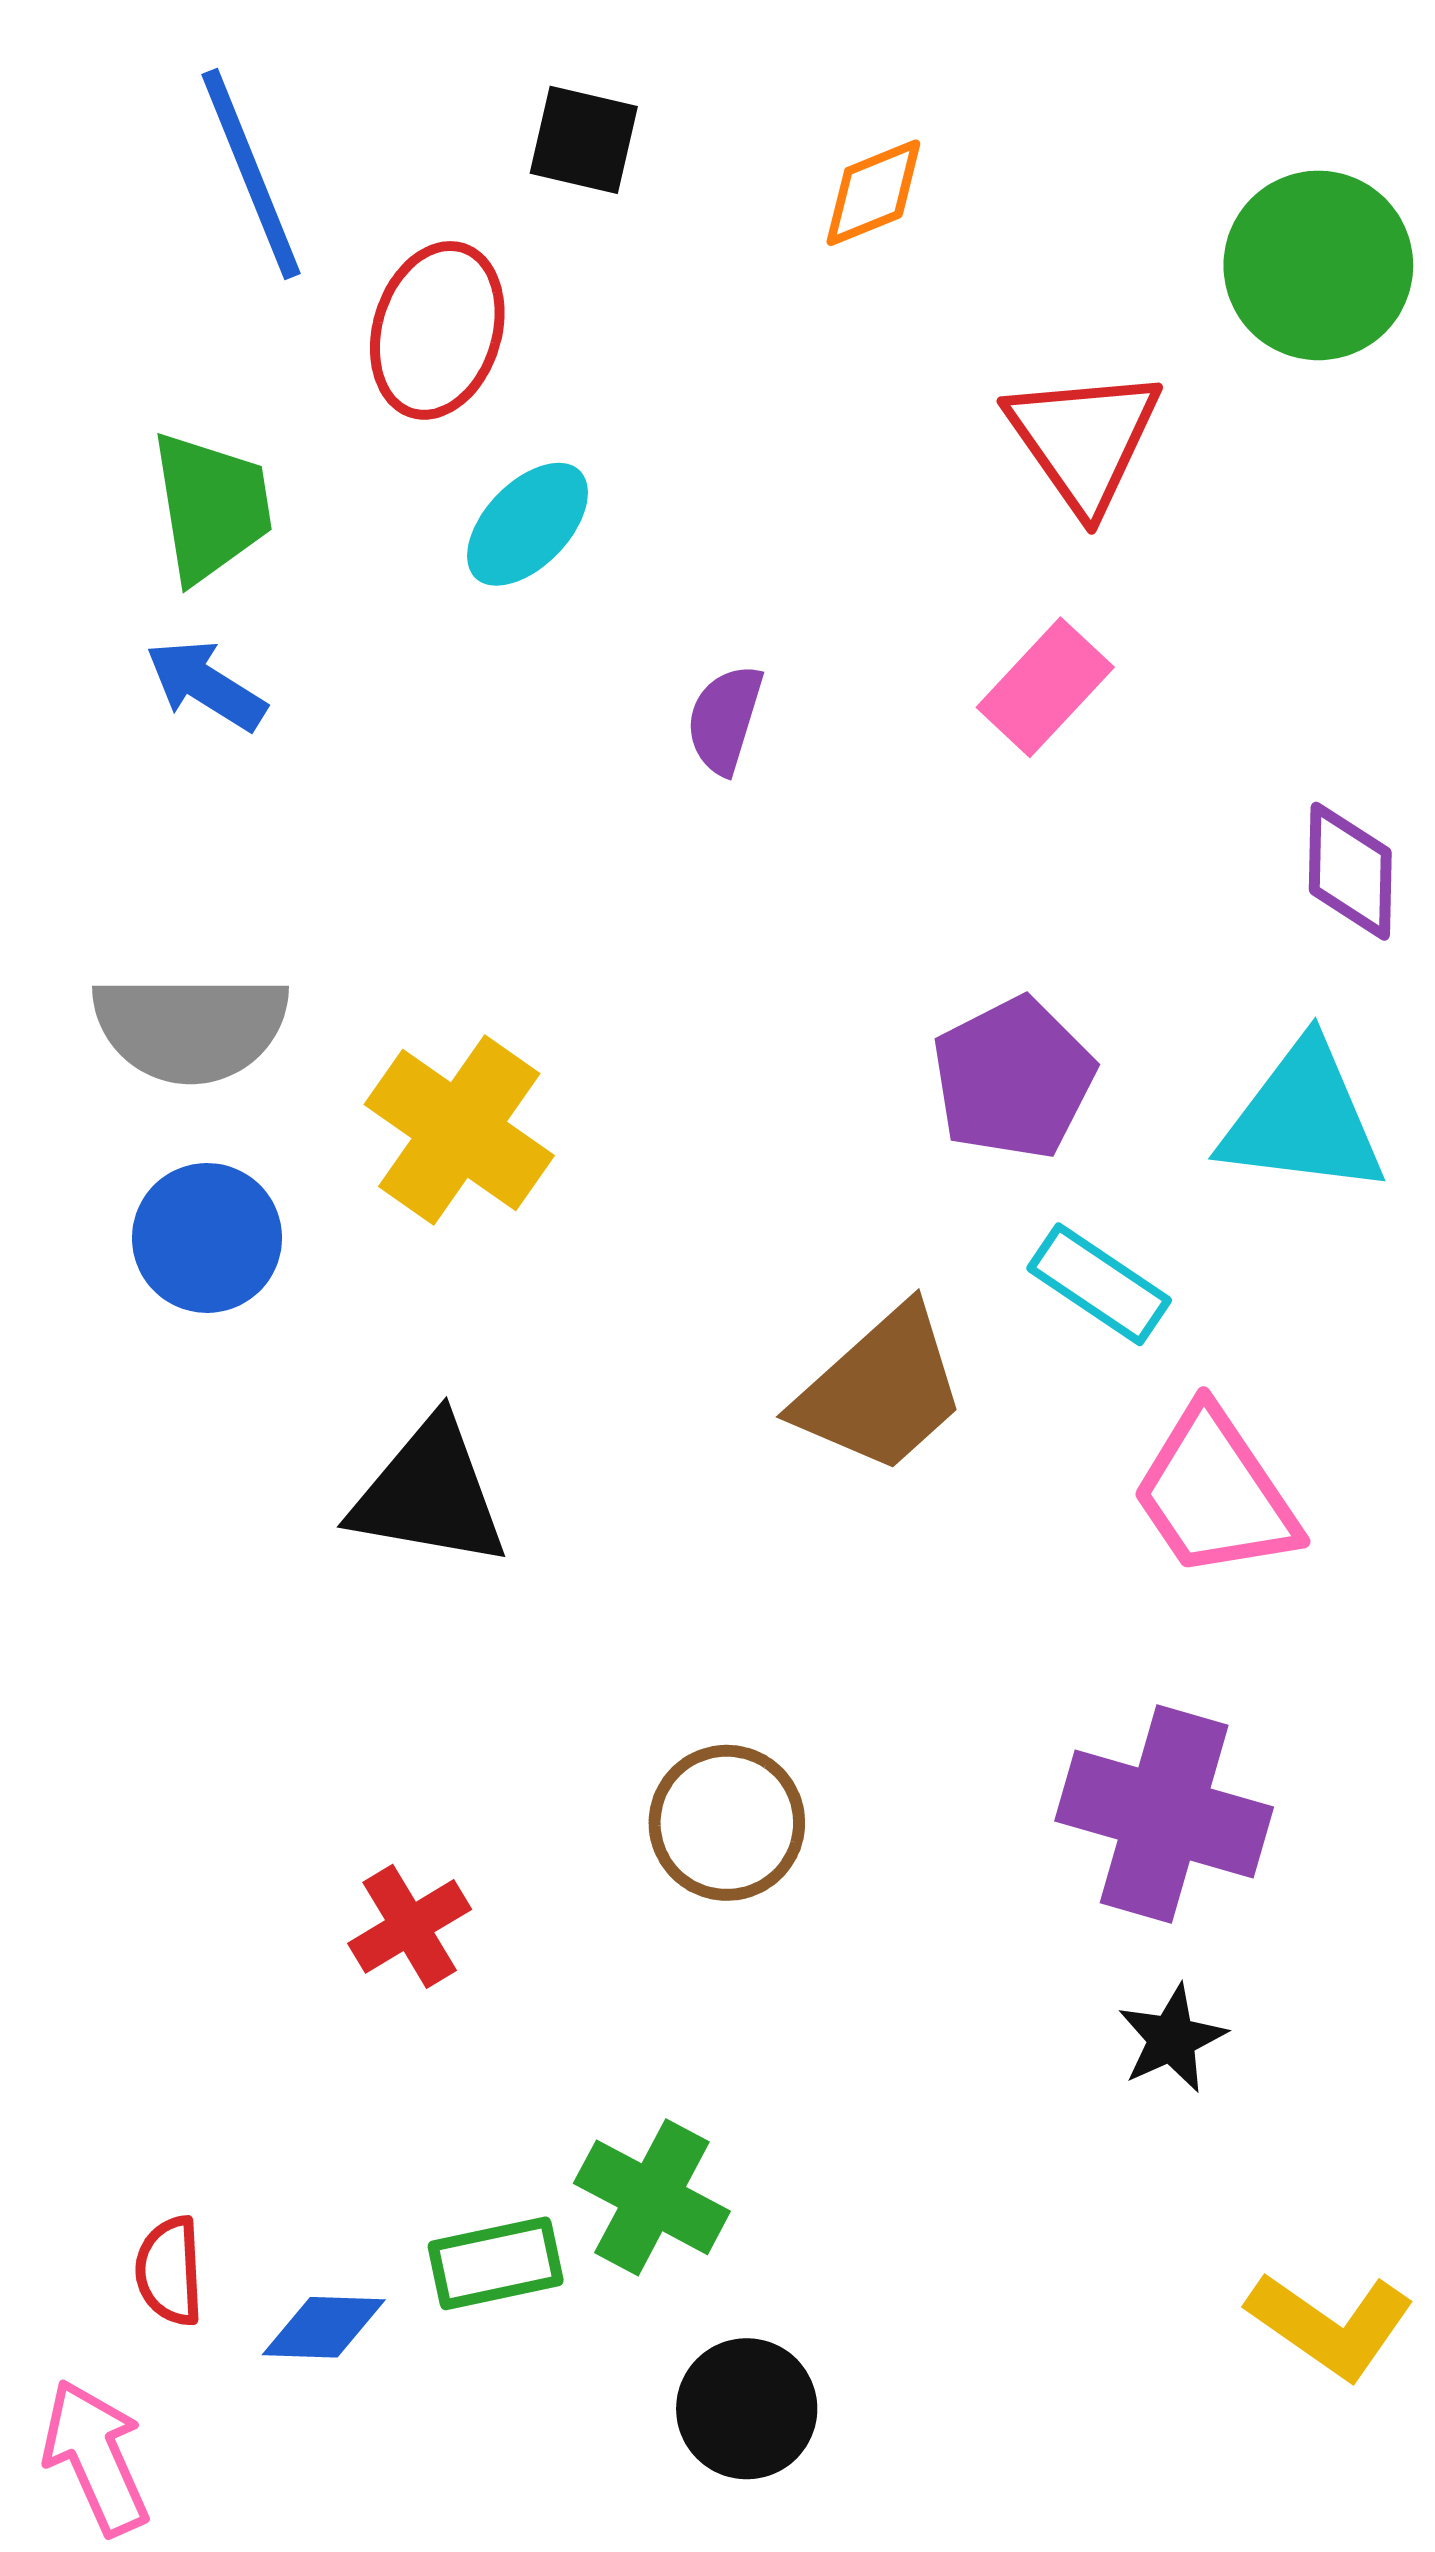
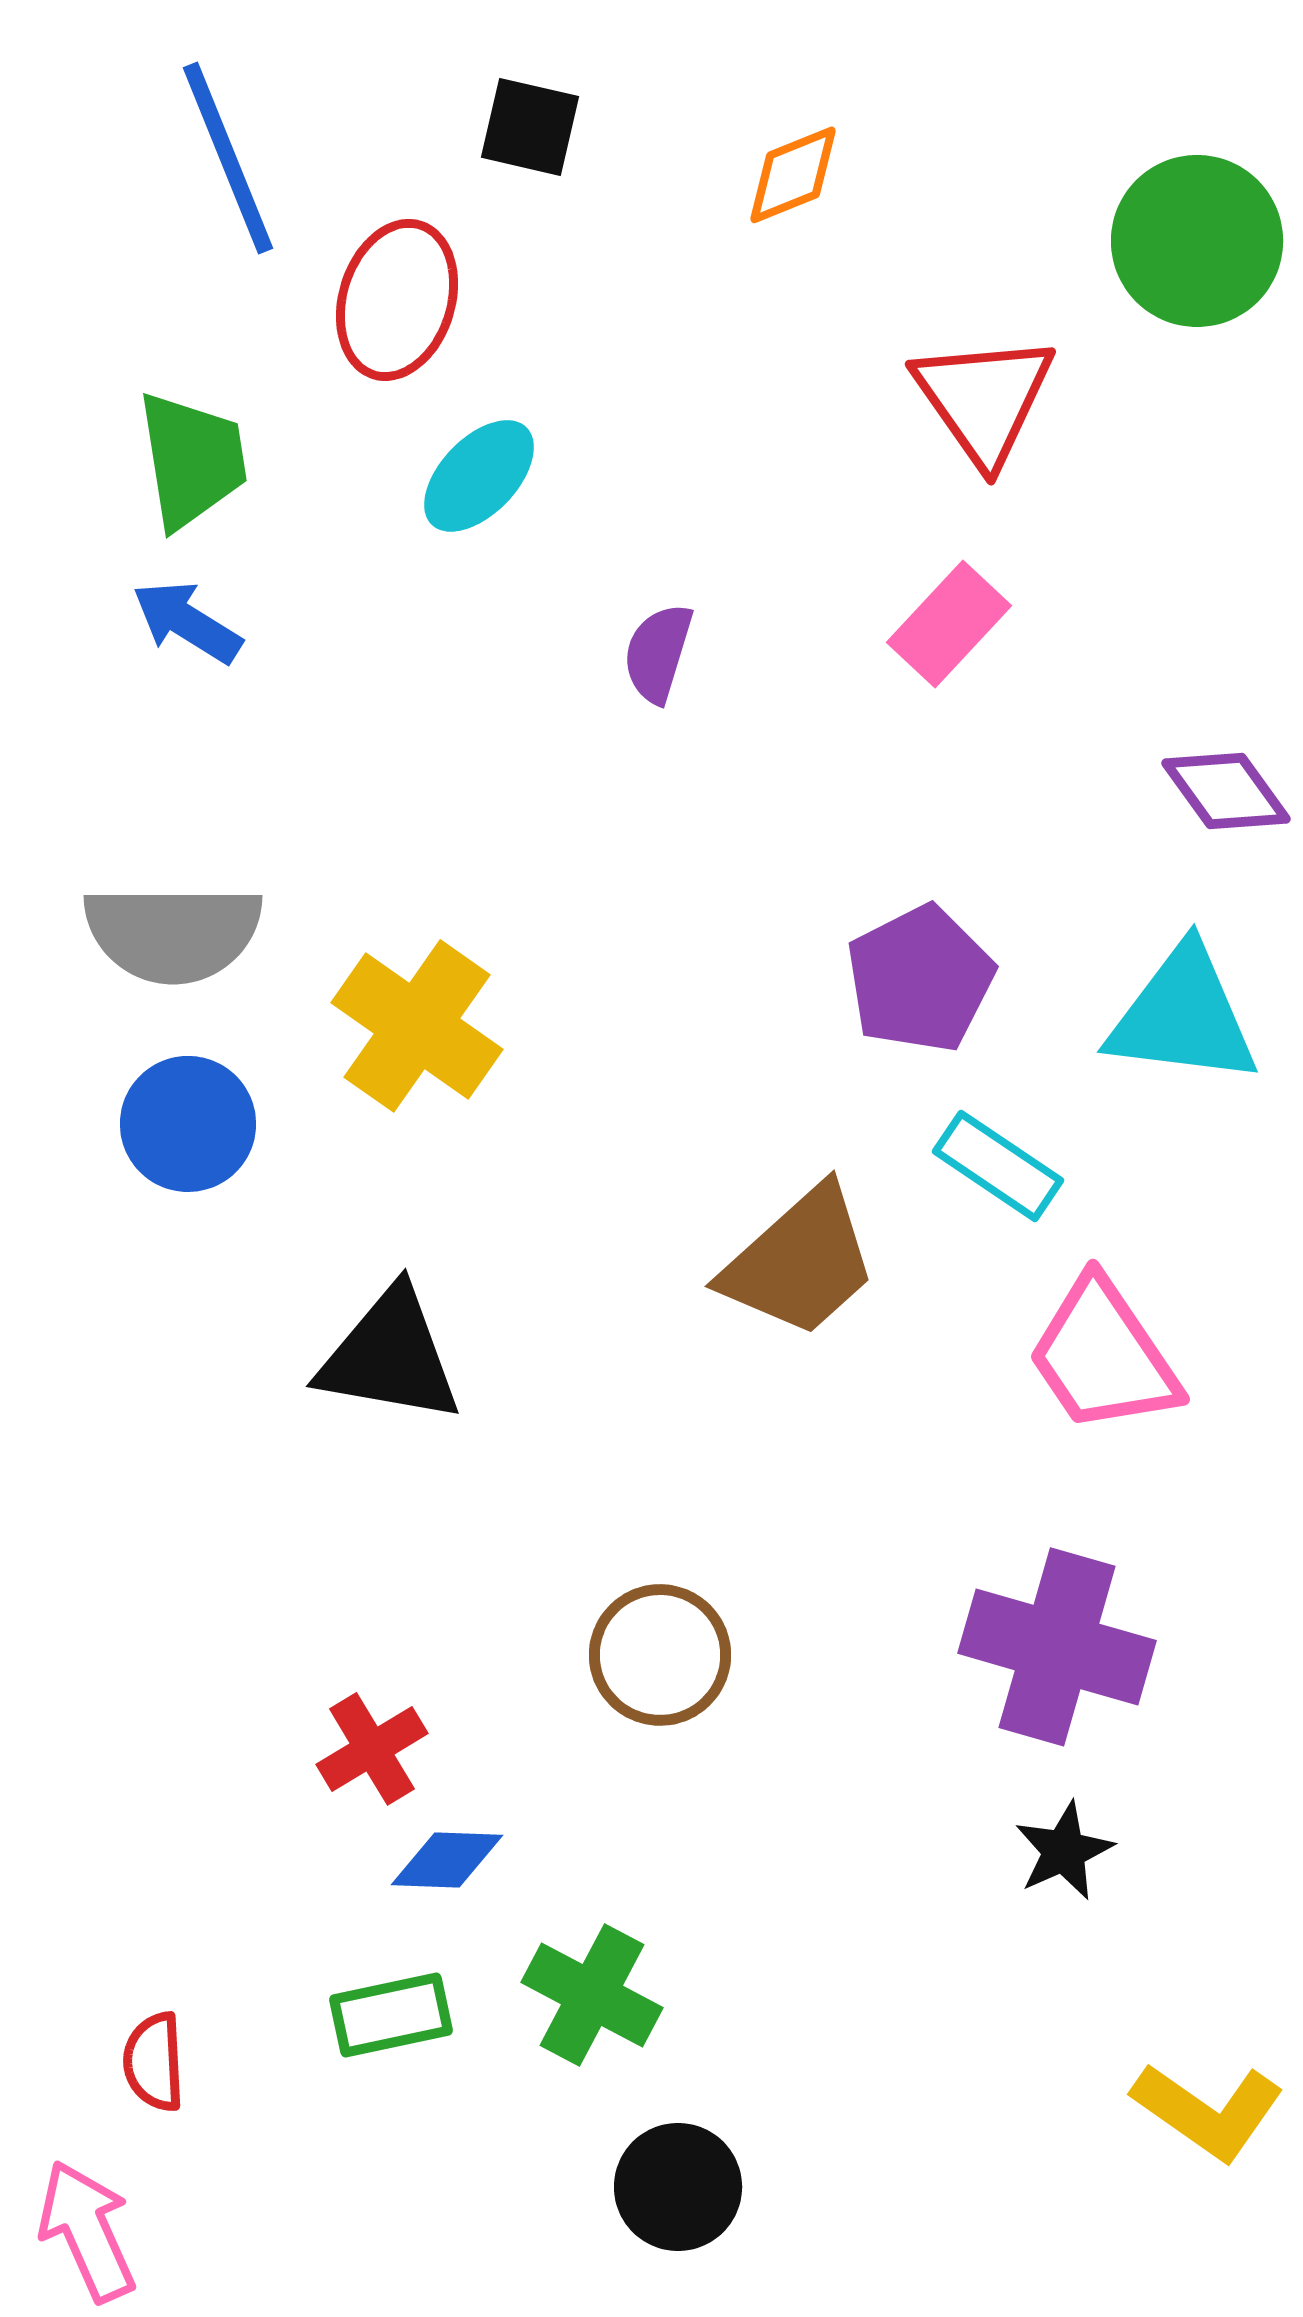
purple diamond: (1350, 871) -> (1226, 791), turned -37
green rectangle: (496, 2263) -> (391, 2015), moved
blue diamond: (324, 2327) -> (447, 1860), moved

